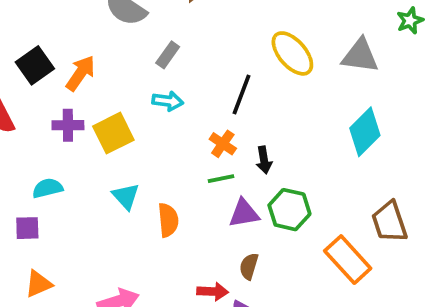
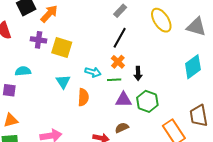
gray rectangle: (168, 55) -> (120, 11), moved
black line: (242, 95) -> (120, 38), moved
cyan arrow: (168, 101) -> (93, 72), moved
yellow square: (113, 133) -> (62, 48), turned 35
brown semicircle: (249, 266) -> (122, 128), turned 40

